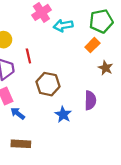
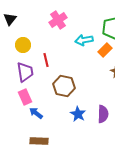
cyan arrow: (63, 26) -> (84, 40), moved
purple semicircle: (90, 100) -> (103, 114), moved

